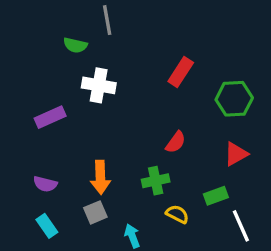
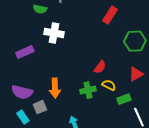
red rectangle: (181, 72) -> (110, 15), moved
purple semicircle: (45, 184) -> (22, 92), size x1.5
gray square: (95, 212) -> (40, 107), moved
yellow semicircle: (177, 214) -> (109, 85), moved

